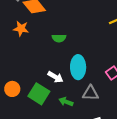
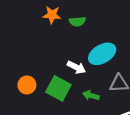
orange star: (21, 29) -> (52, 15), moved
cyan ellipse: (78, 67) -> (102, 54), turned 65

